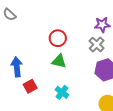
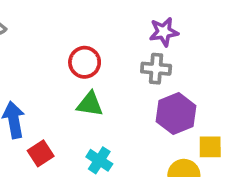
gray cross: (97, 44) -> (156, 69), turned -35

